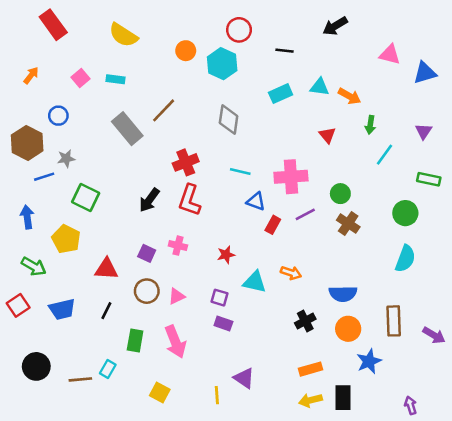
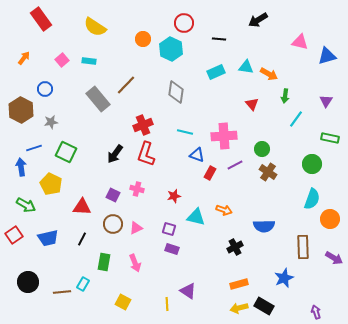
blue line: (44, 177) -> (34, 148), moved
orange circle: (348, 329) -> (330, 219), moved
pink arrow: (175, 342) -> (135, 263), size x0.7
black rectangle: (343, 398) -> (264, 306), turned -60

